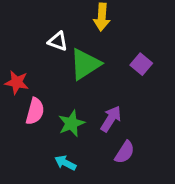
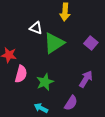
purple arrow: (111, 119) -> (86, 79), moved
purple semicircle: (125, 152) -> (71, 103), moved

